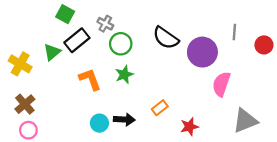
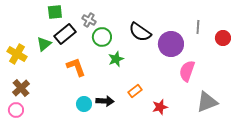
green square: (65, 14) -> (55, 12), turned -35
green star: (124, 75) -> (116, 59), moved
pink circle: (28, 130) -> (16, 110), moved

